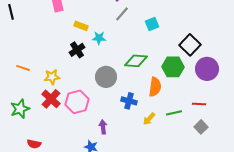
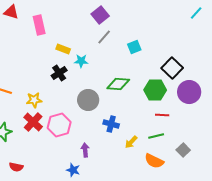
orange semicircle: (155, 87) -> (154, 161), moved, turned 108
red line: (199, 104) -> (162, 115), moved

